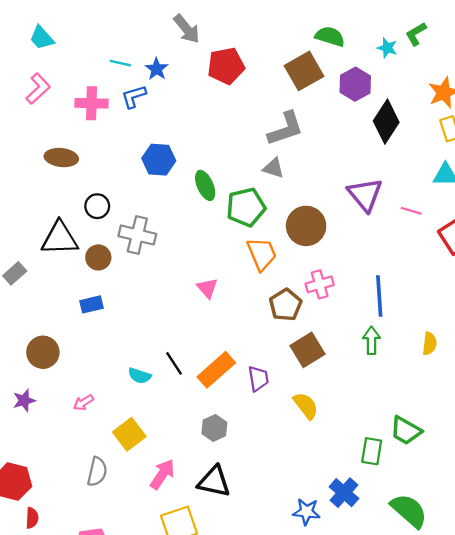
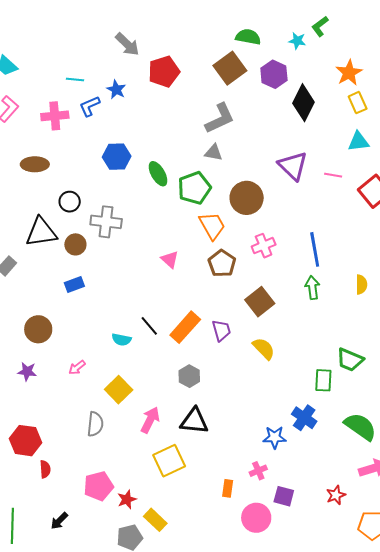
blue star: (157, 69) -> (116, 90), moved
brown pentagon: (286, 305) -> (222, 263), moved
purple star: (24, 400) -> (27, 372), turned 30

